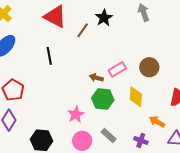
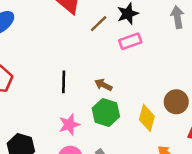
black line: (49, 56) -> (64, 82), moved
brown circle: (149, 67) -> (176, 102), moved
pink rectangle: (117, 69) -> (130, 41), moved

